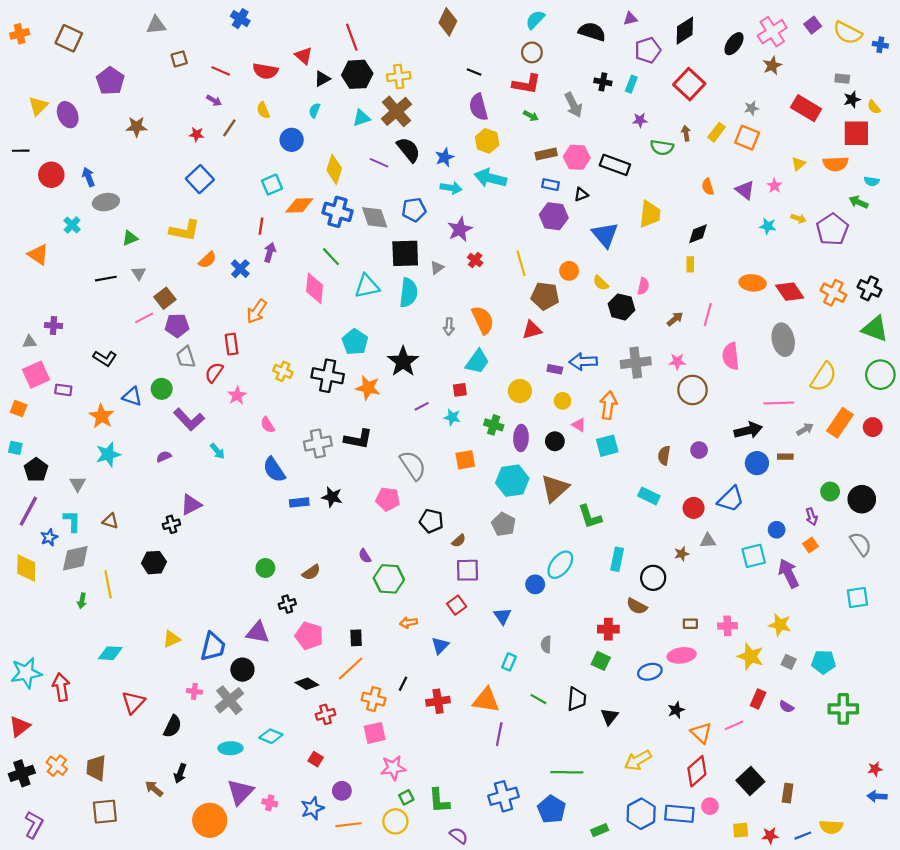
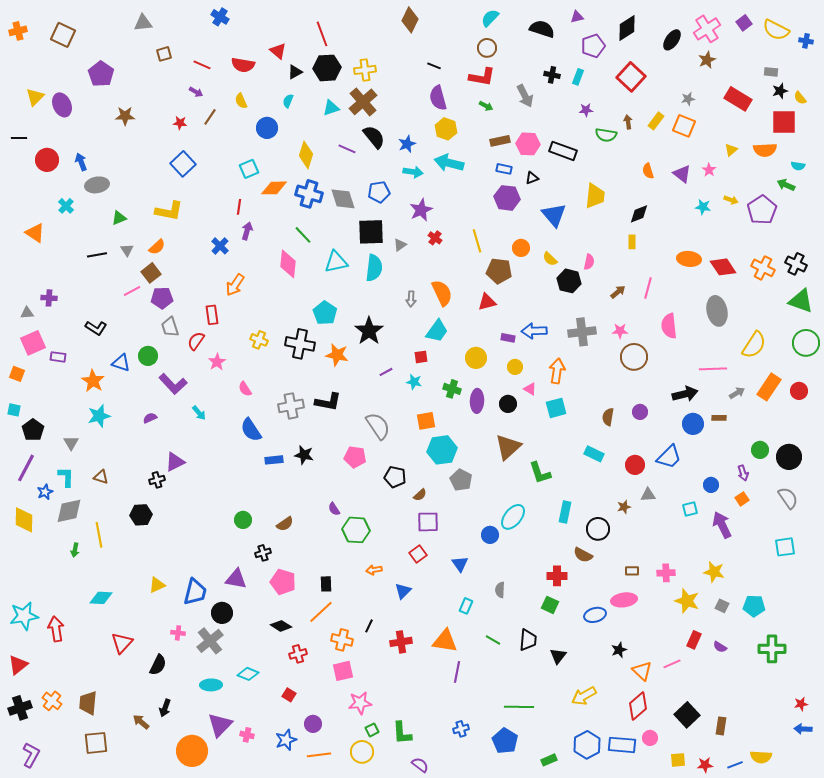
orange semicircle: (208, 260) -> (157, 247), moved
cyan hexagon: (512, 481) -> (442, 450), moved
cyan square: (754, 556) -> (690, 509), size x0.7
blue cross: (504, 796) -> (461, 729), size x0.6

